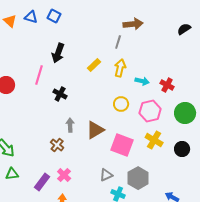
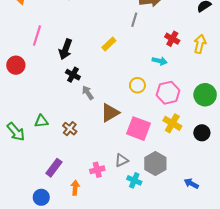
black arrow: (58, 53) -> (66, 49), moved
yellow arrow: (120, 68) -> (200, 44), moved
pink line: (39, 75) -> (37, 36), moved
red cross: (167, 85) -> (172, 39), moved
gray arrow: (70, 125) -> (88, 93), moved, turned -32
green triangle: (12, 174) -> (41, 121), moved
pink cross: (64, 175) -> (97, 170), moved, turned 32

